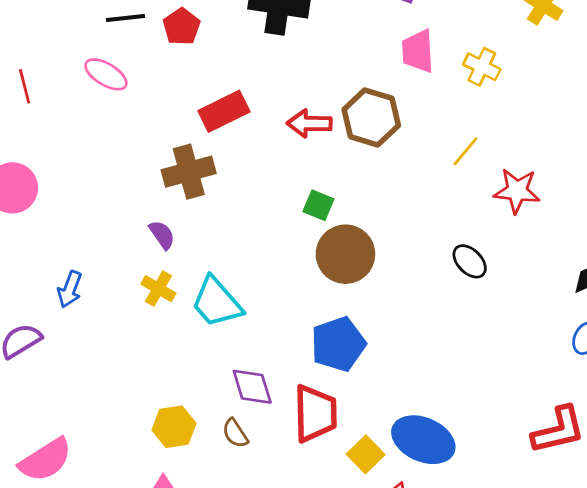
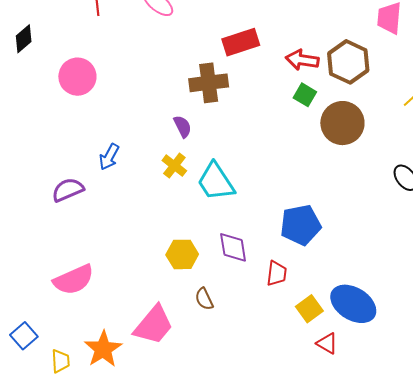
green square: (318, 205) -> (305, 95), moved
brown circle: (345, 254) -> (342, 123), moved
red trapezoid: (315, 413) -> (277, 273), size x0.6
yellow hexagon: (174, 427) -> (182, 254), moved
brown semicircle: (235, 433) -> (204, 299), moved

